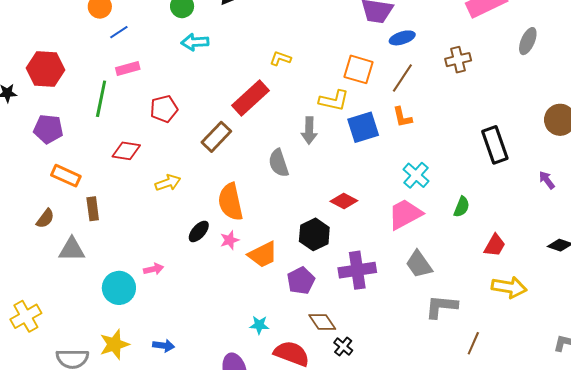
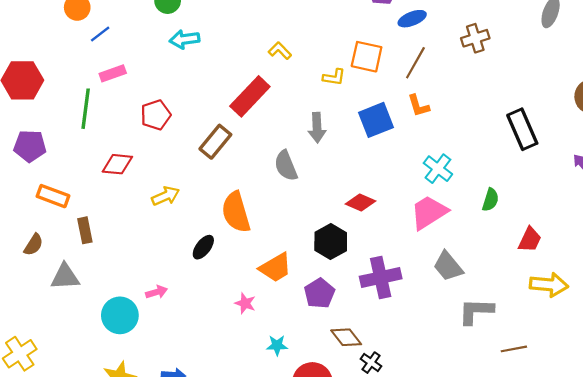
yellow L-shape: (280, 59) -> (280, 51), turned 30
yellow L-shape: (334, 100) -> (334, 77), moved, size x0.7
pink star: (230, 240) -> (245, 303), moved, turned -30
brown line: (473, 343) -> (514, 349), turned 60

